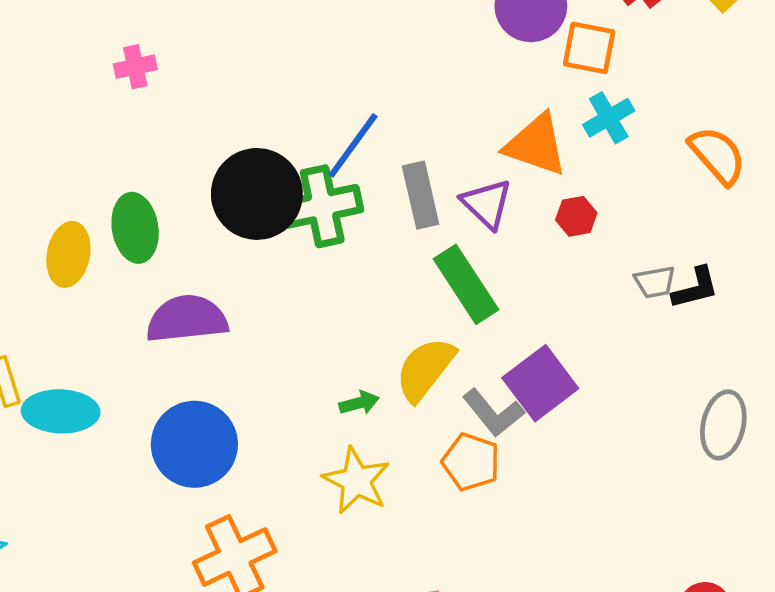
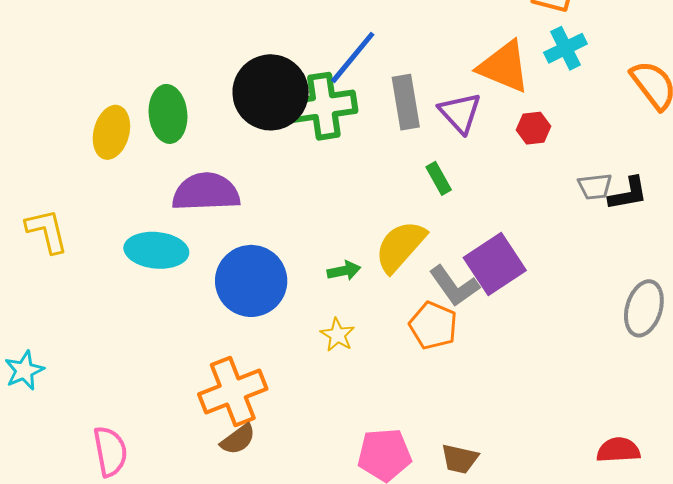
green rectangle: (466, 284) -> (439, 178), size x0.5
cyan ellipse: (61, 411) -> (156, 250), moved
blue circle: (194, 444) -> (251, 281), moved
yellow star: (356, 481) -> (337, 335), size x0.6

